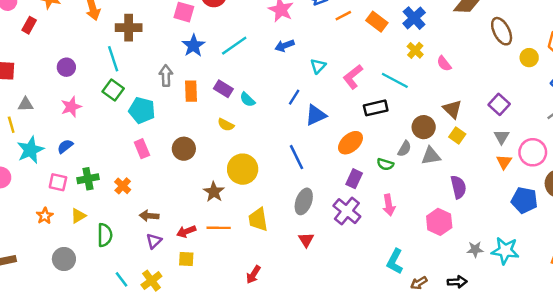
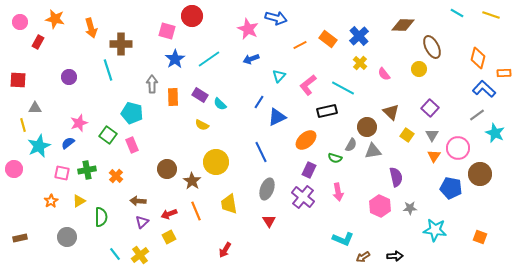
orange line: (343, 16) -> (300, 45), moved
yellow circle: (529, 58) -> (419, 69), moved
green square: (113, 90) -> (108, 135), moved
pink star: (71, 107) -> (79, 123), moved
yellow square: (457, 136) -> (407, 135), moved
brown circle: (184, 149) -> (167, 169), moved
orange line: (219, 228) -> (196, 211), turned 66
gray star: (475, 249) -> (410, 208), moved
yellow square: (186, 259) -> (169, 237), turned -32
cyan L-shape: (395, 261) -> (343, 239), turned -95

